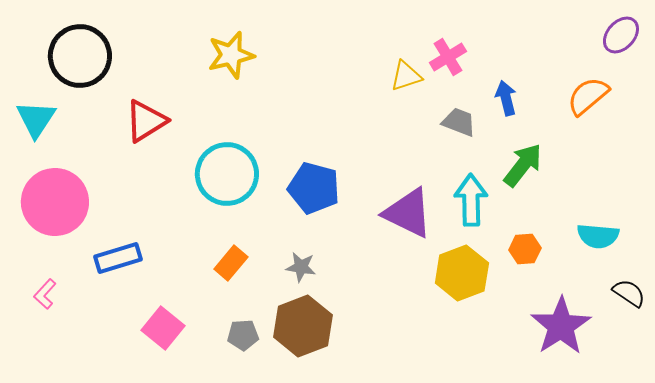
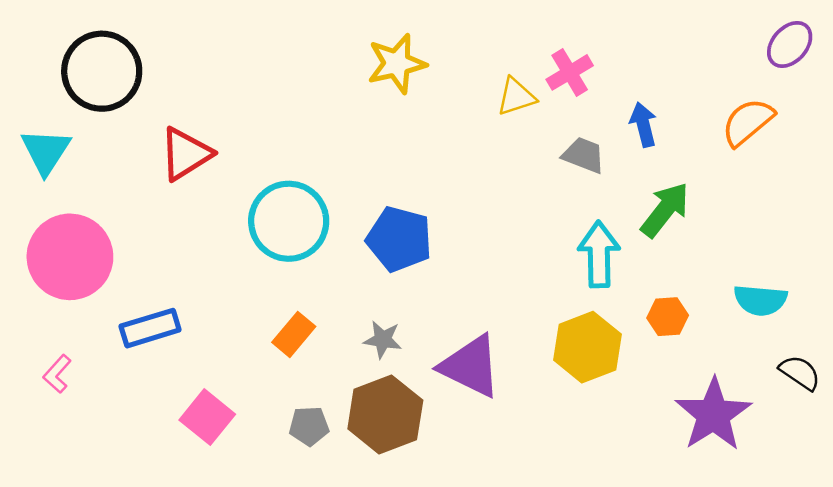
yellow star: (231, 55) -> (397, 64), moved
purple triangle: (408, 213) -> (470, 366), moved

